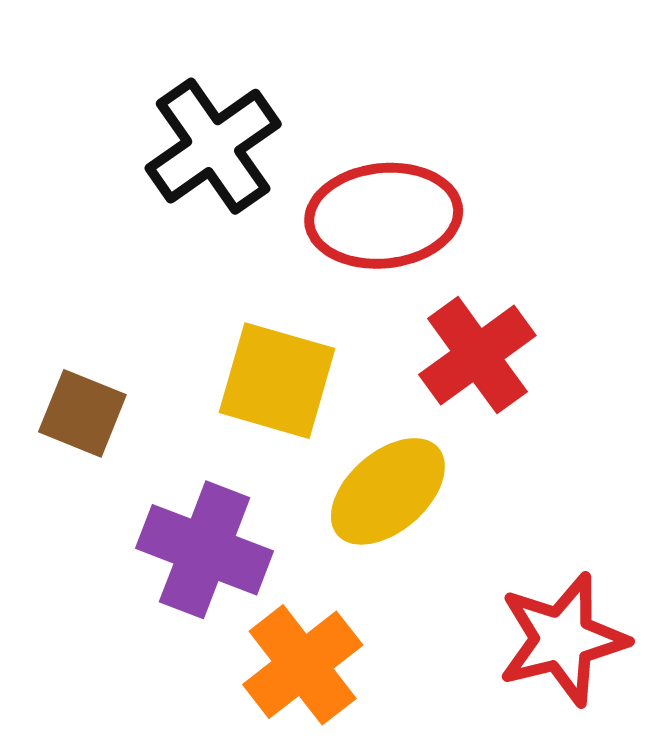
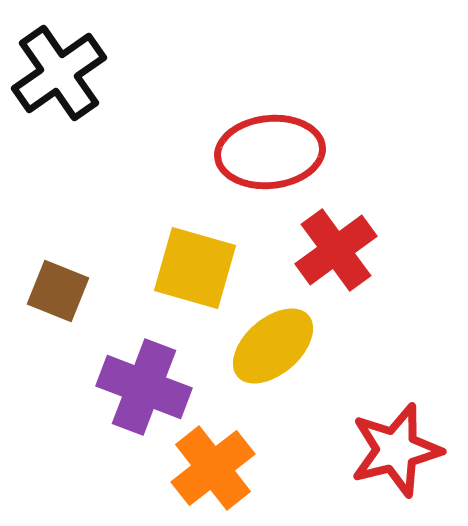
black cross: (213, 146) -> (59, 73), moved

